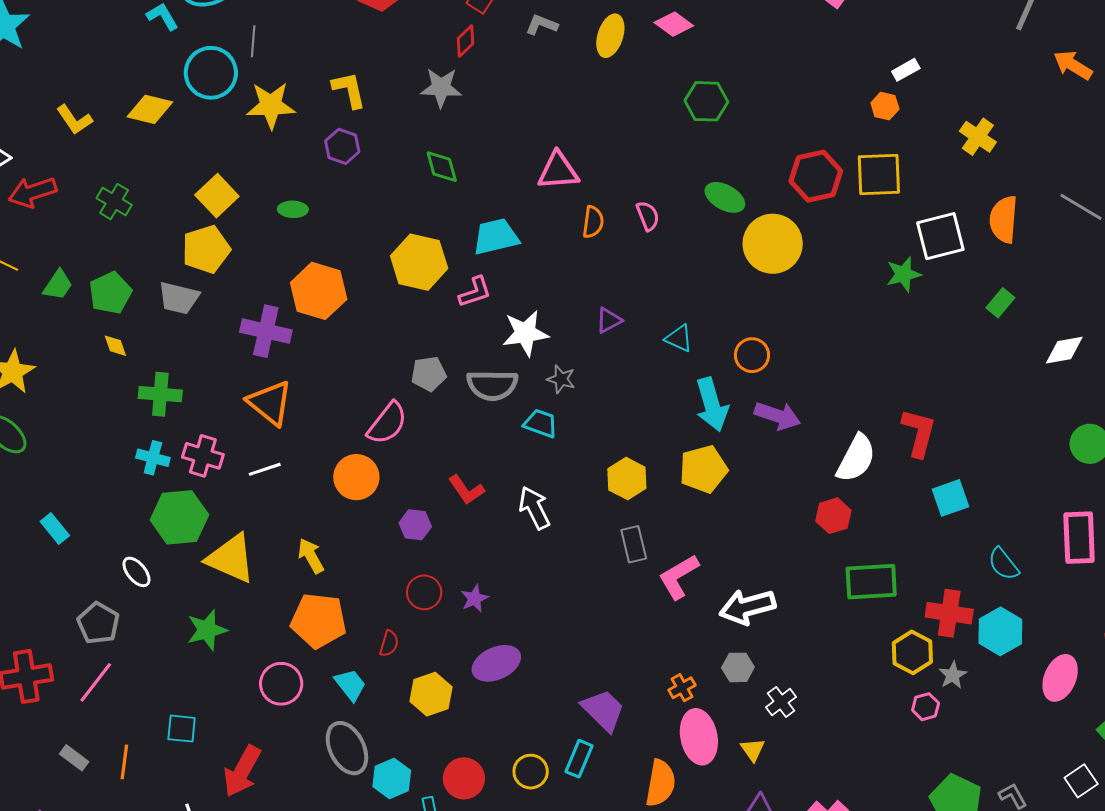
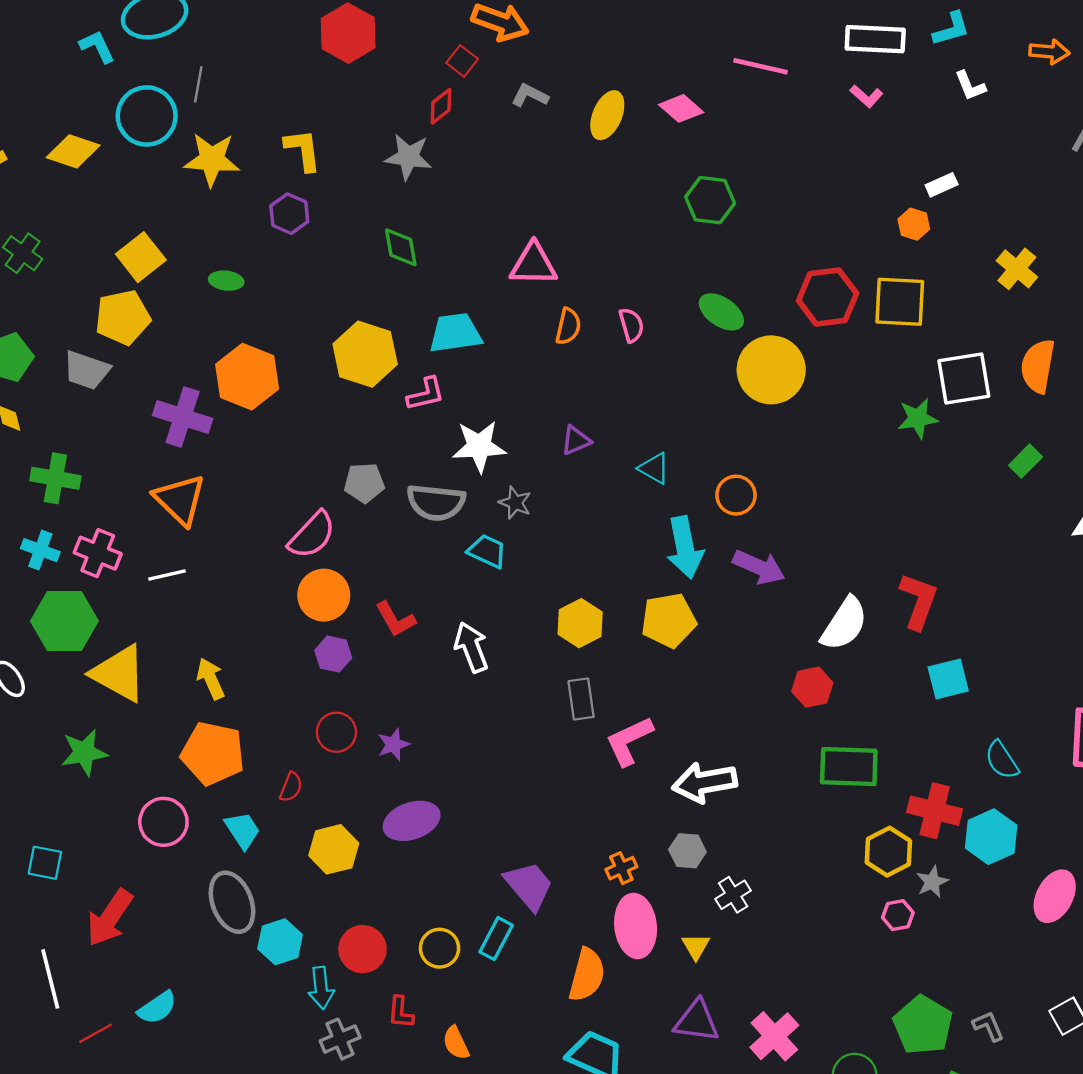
orange circle: (356, 477) -> (324, 595), moved

